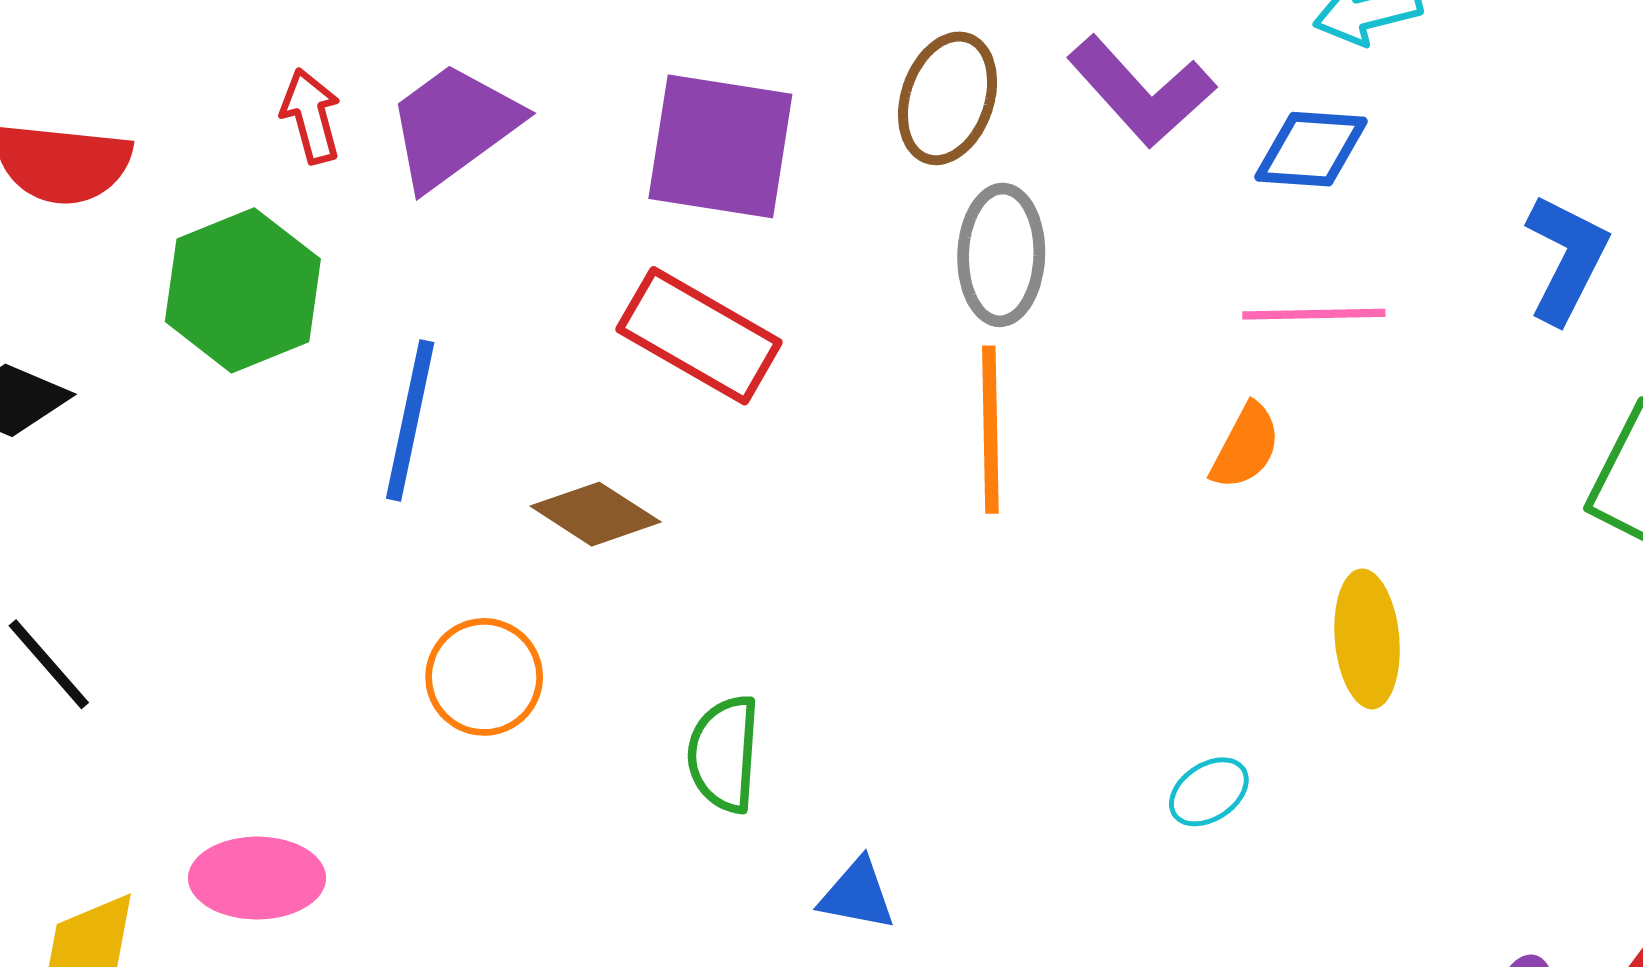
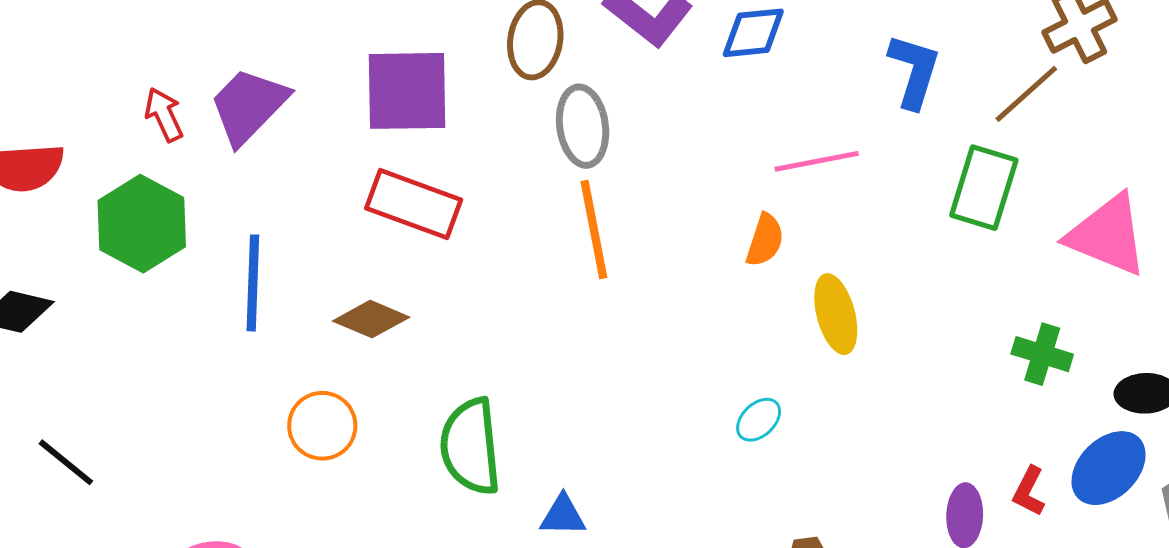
pink line: (1314, 314) -> (817, 161), moved
orange semicircle: (1246, 446) -> (765, 240), moved
green semicircle: (724, 754) -> (471, 447), size x1.4

